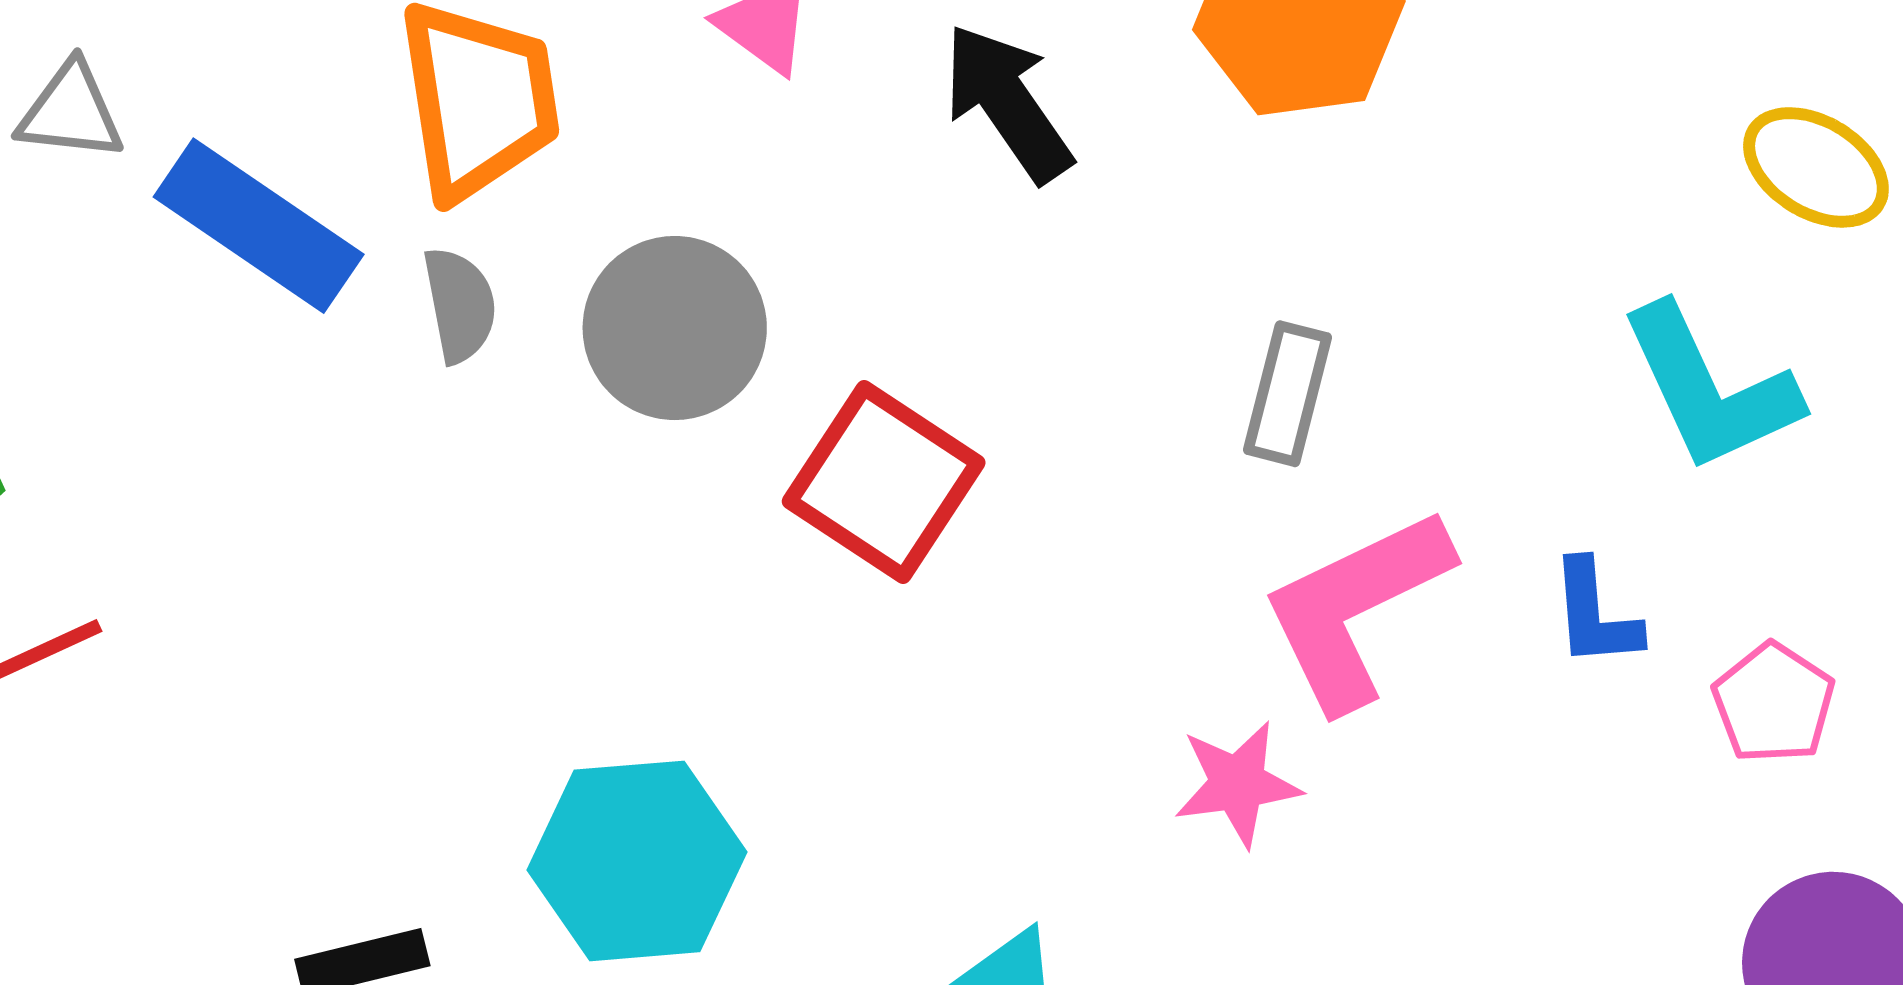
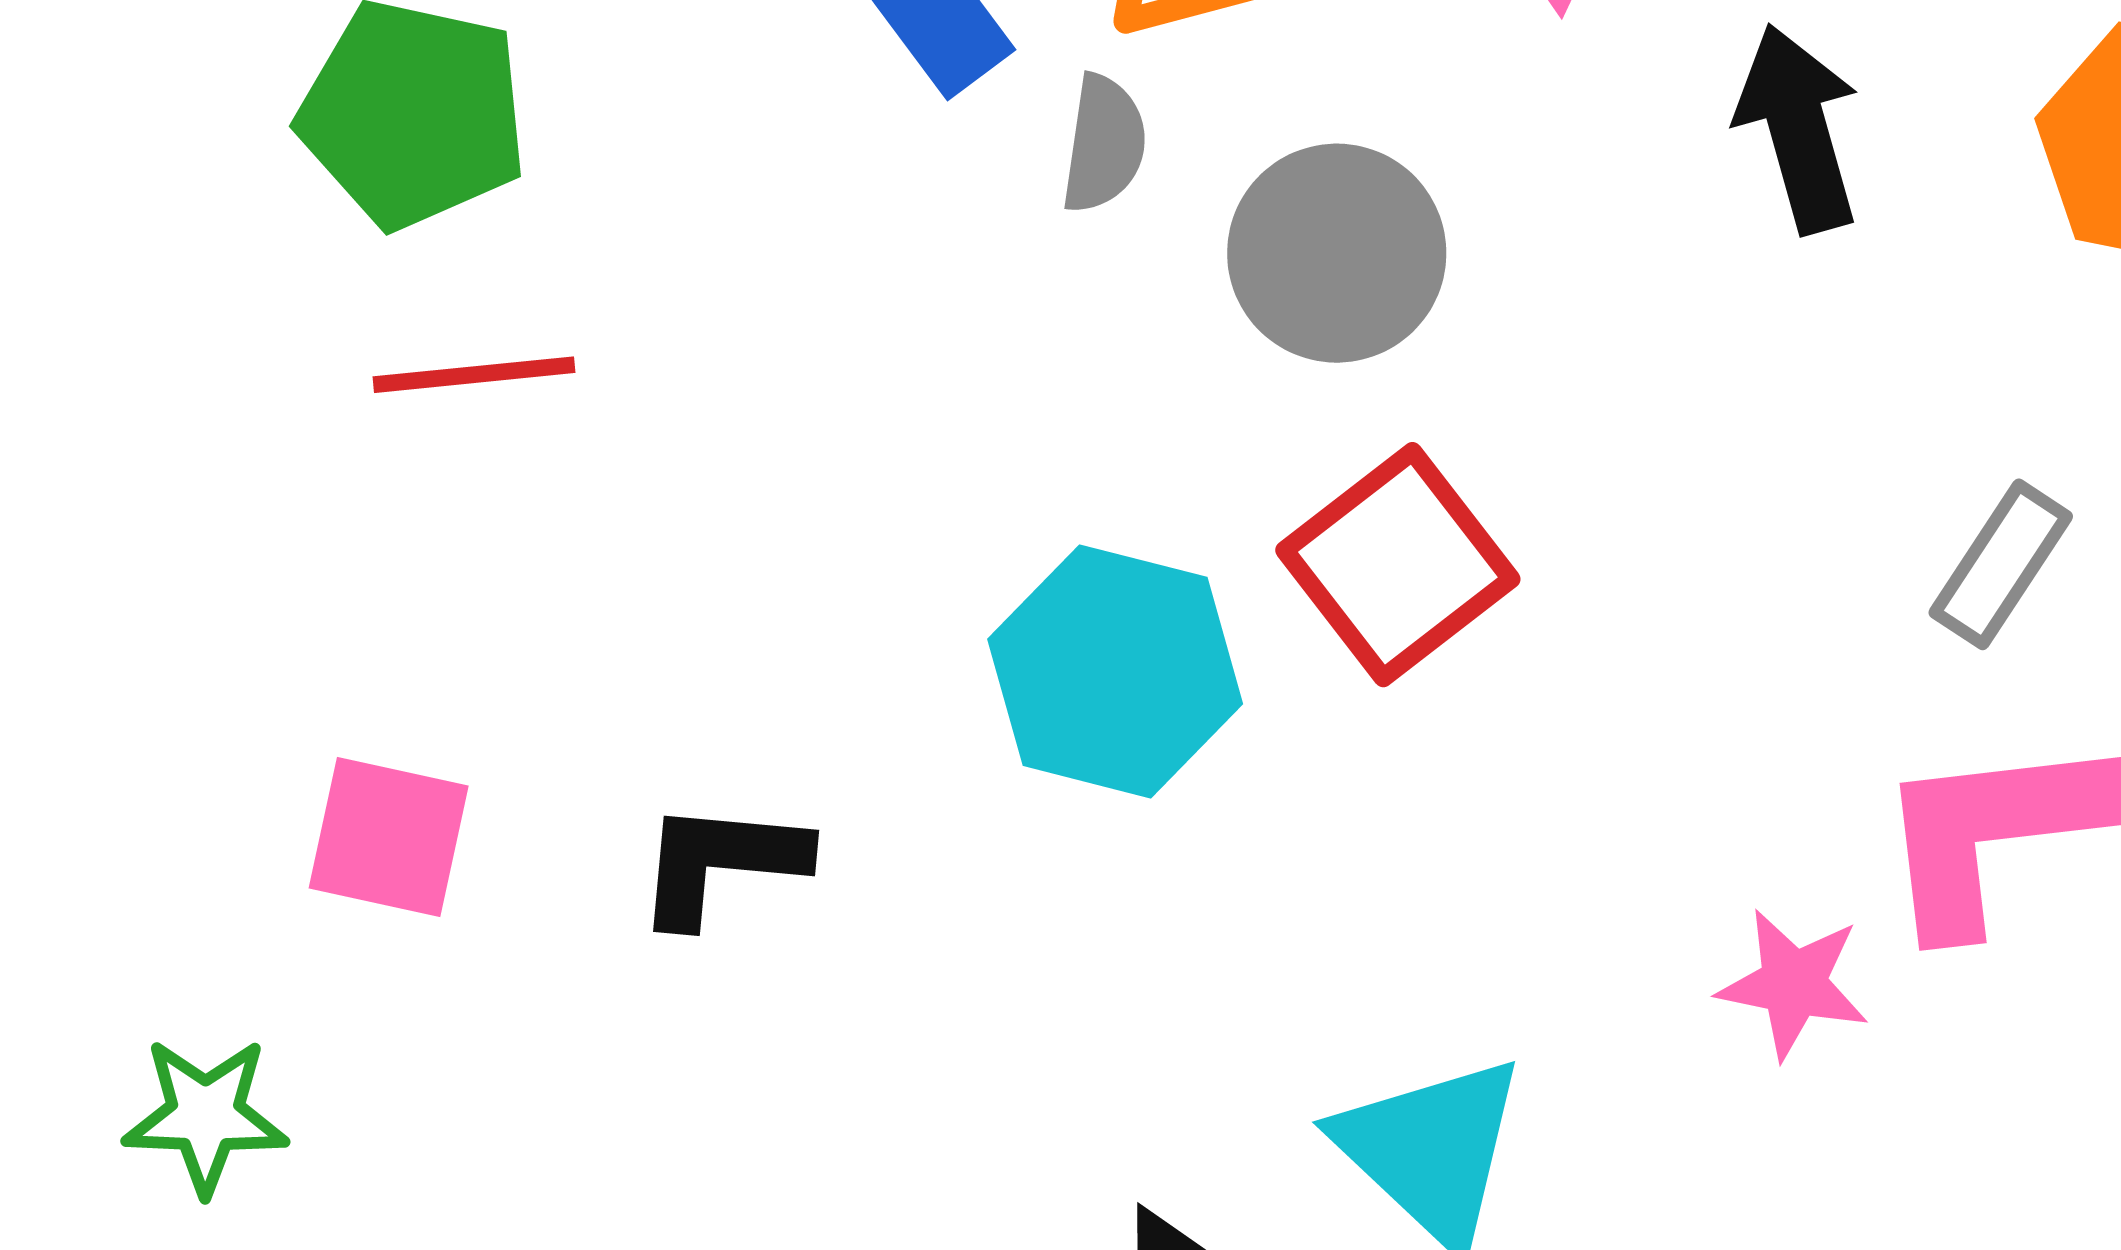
red square: (884, 482) -> (1398, 565), moved
cyan hexagon: (637, 861) -> (1115, 671), moved

